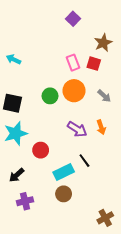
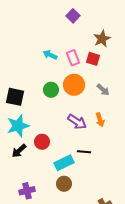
cyan arrow: (14, 59) -> (50, 55), moved
black line: (84, 161) -> (84, 152), turned -48
black arrow: (17, 175) -> (19, 151), moved

